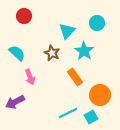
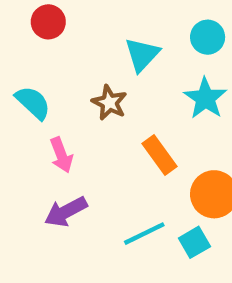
cyan star: (84, 51) -> (205, 98), moved
purple arrow: (15, 102) -> (66, 212), moved

